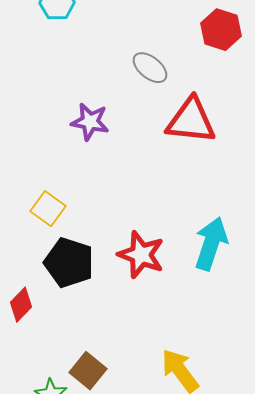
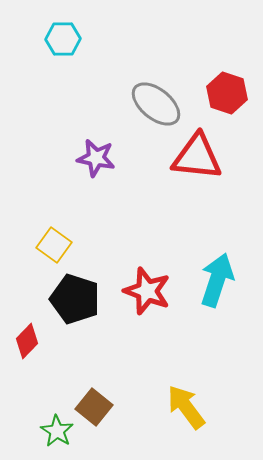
red hexagon: (221, 30) -> (227, 93), moved
gray ellipse: (150, 68) -> (156, 104), size x1.4

